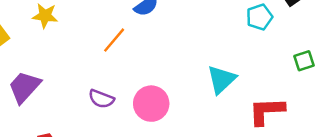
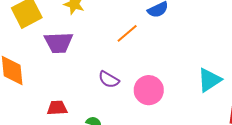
purple trapezoid: (24, 87) -> (59, 43), moved, turned -144

